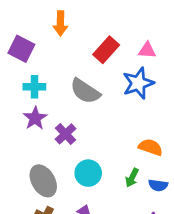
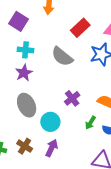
purple cross: (65, 134) -> (72, 98), moved
cyan circle: (88, 173) -> (50, 122), moved
gray ellipse: (43, 181) -> (27, 105), moved

